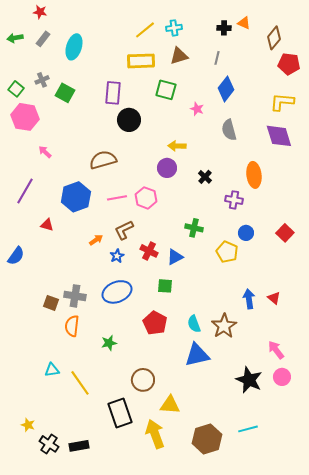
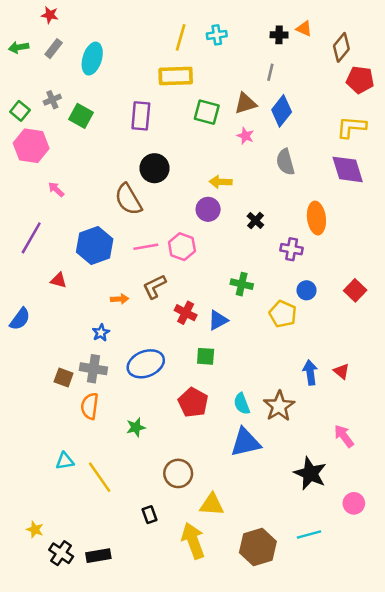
yellow line: (145, 30) -> (181, 37), turned -35
brown triangle: (179, 56) -> (245, 103), moved
black circle: (129, 120) -> (154, 168), moved
brown semicircle: (103, 160) -> (128, 199), turned -104
orange arrow: (96, 240) -> (120, 299), turned 32
blue star: (117, 256) -> (101, 333), moved
pink circle: (282, 377) -> (354, 503), moved
black rectangle: (120, 413) -> (150, 515), size x0.5

